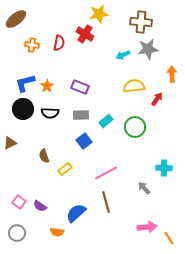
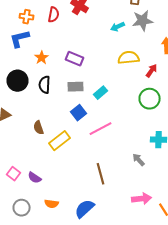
blue L-shape: (25, 83) -> (20, 39), moved
black semicircle: (50, 113) -> (44, 85), turned 90
green circle: (135, 127) -> (150, 99), moved
yellow rectangle: (65, 169) -> (60, 141), size x1.5
pink line: (106, 173) -> (100, 129), moved
blue semicircle: (76, 213) -> (84, 209), moved
gray circle: (17, 233) -> (22, 208), moved

